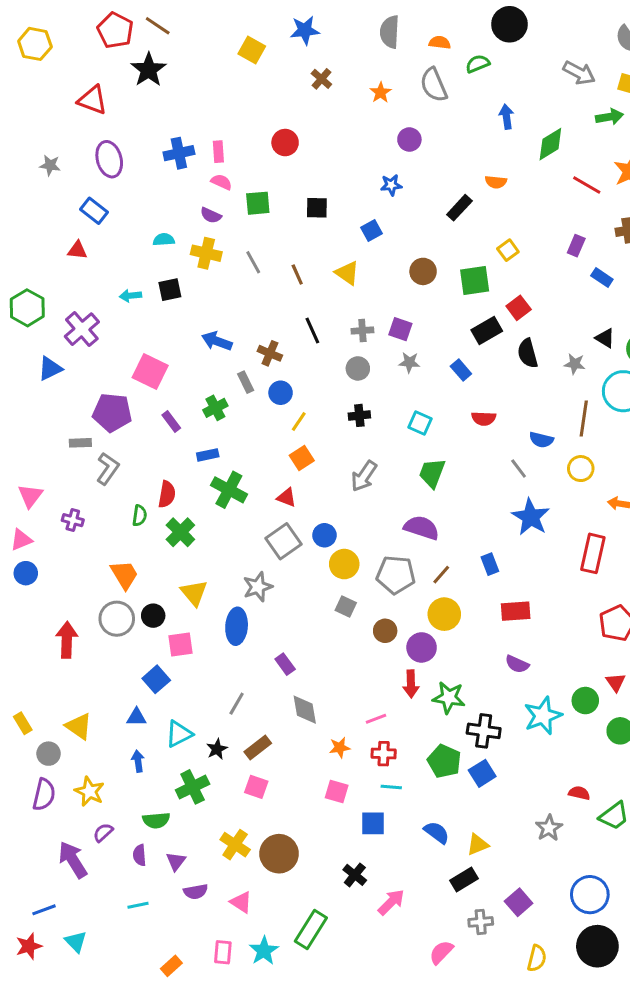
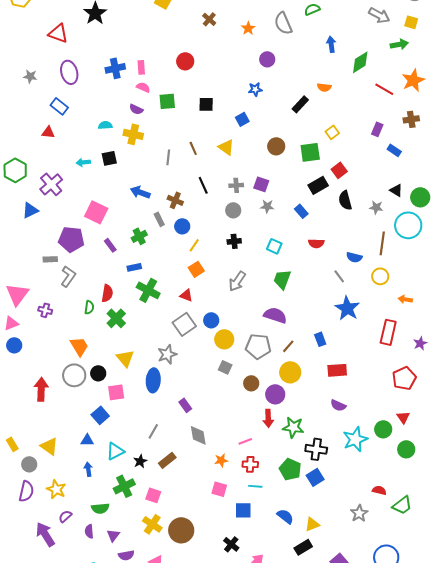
gray line: (253, 262) -> (168, 157), moved, turned 35
pink triangle: (30, 496) -> (17, 294), size x1.4
pink square: (256, 787) -> (153, 495), moved

